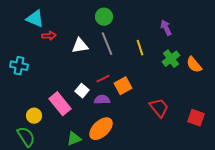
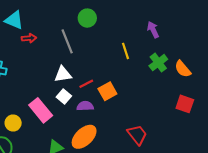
gray line: (107, 44) -> (67, 41), moved
white triangle: (80, 46) -> (63, 74), moved
red trapezoid: (159, 108) -> (137, 135), moved
red square: (196, 118) -> (185, 104), moved

